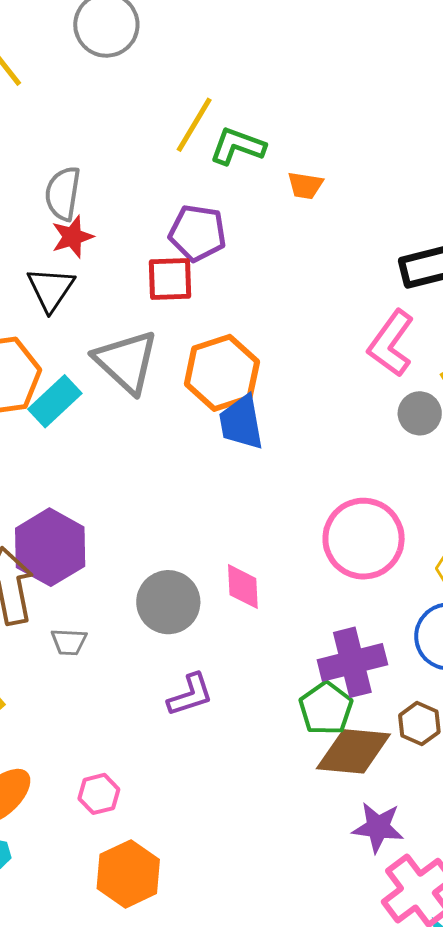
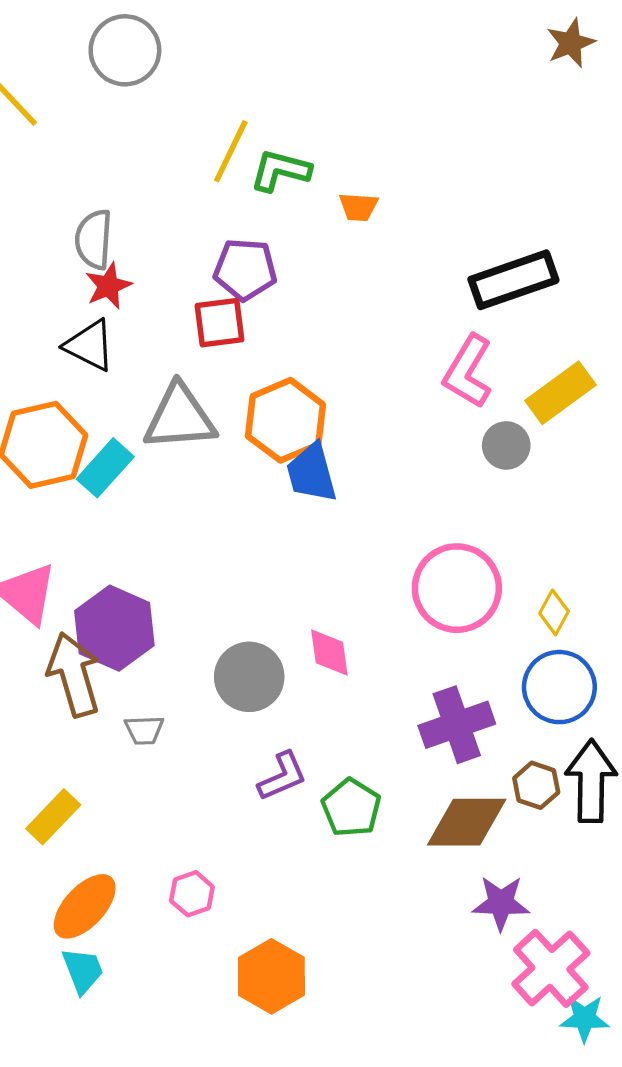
black triangle: (51, 289) -> (90, 345), turned -32
gray triangle: (126, 362) -> (180, 417), turned -42
green pentagon: (326, 708) -> (351, 808), moved
orange hexagon: (128, 874) -> (271, 976), moved

